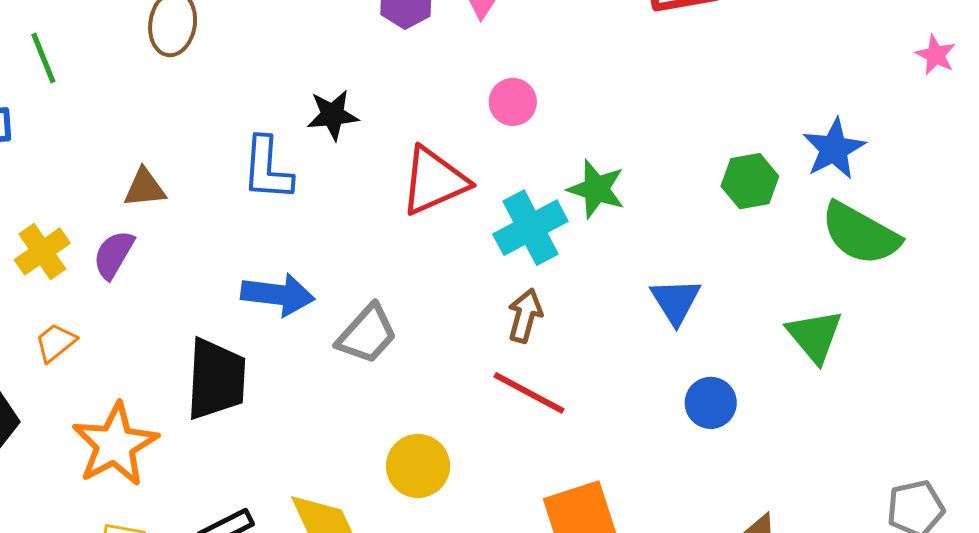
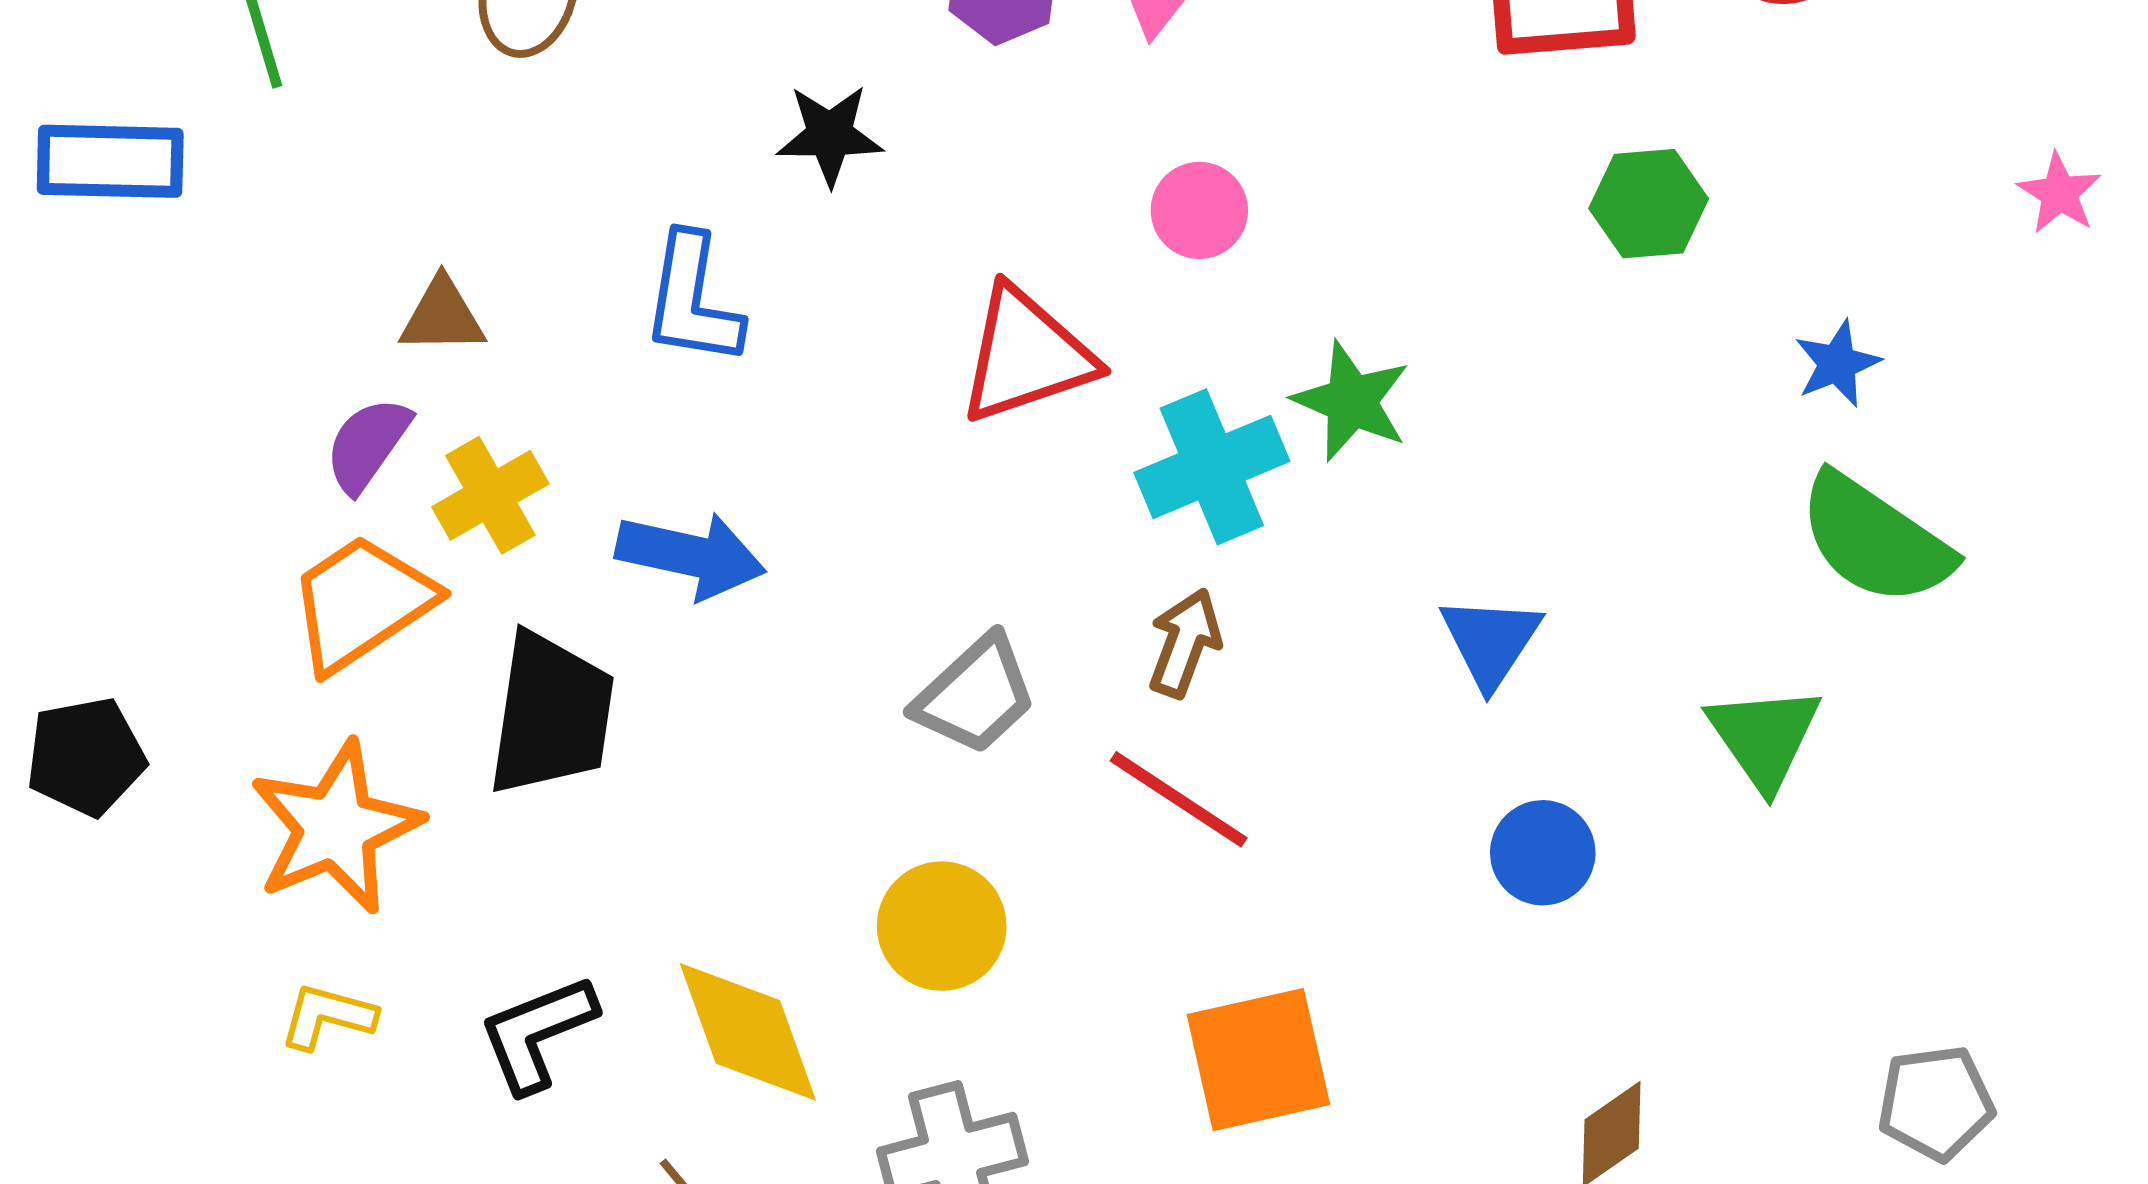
black star: (333, 115) -> (830, 135), moved
blue star: (834, 149) -> (1837, 364), size x0.7
green hexagon: (750, 181) -> (1649, 204), moved
yellow cross: (42, 251) -> (490, 495), moved
gray trapezoid: (367, 334) -> (975, 695), moved
orange trapezoid: (56, 343) -> (362, 603), moved, size x1.8

